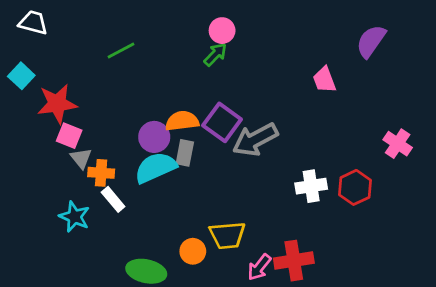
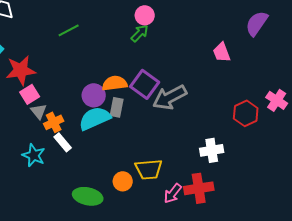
pink square: (69, 136) -> (30, 94), turned 36
orange cross: (101, 173) -> (54, 122), turned -30
white cross: (311, 186) -> (212, 150), moved
red hexagon: (355, 187) -> (246, 113), moved

